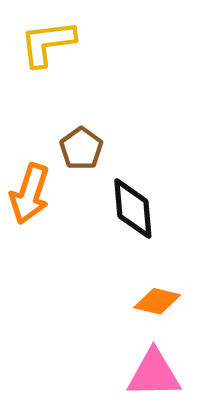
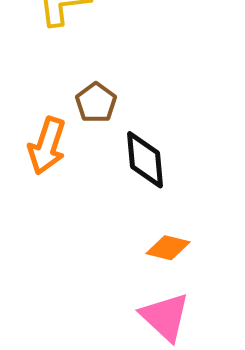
pink triangle: (154, 374) -> (165, 317), turned 44

